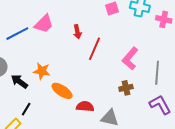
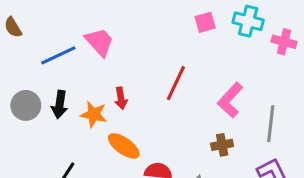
pink trapezoid: (44, 24) -> (99, 42), turned -90
red arrow: (77, 32) -> (121, 98), moved
black arrow: (19, 82) -> (60, 105), moved, turned -120

